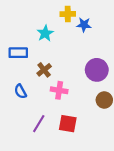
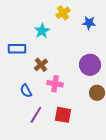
yellow cross: (68, 14) -> (63, 13), turned -32
blue star: (84, 25) -> (89, 23), moved
blue semicircle: (20, 91) -> (26, 91), moved

